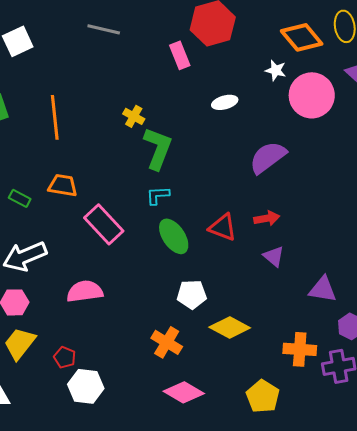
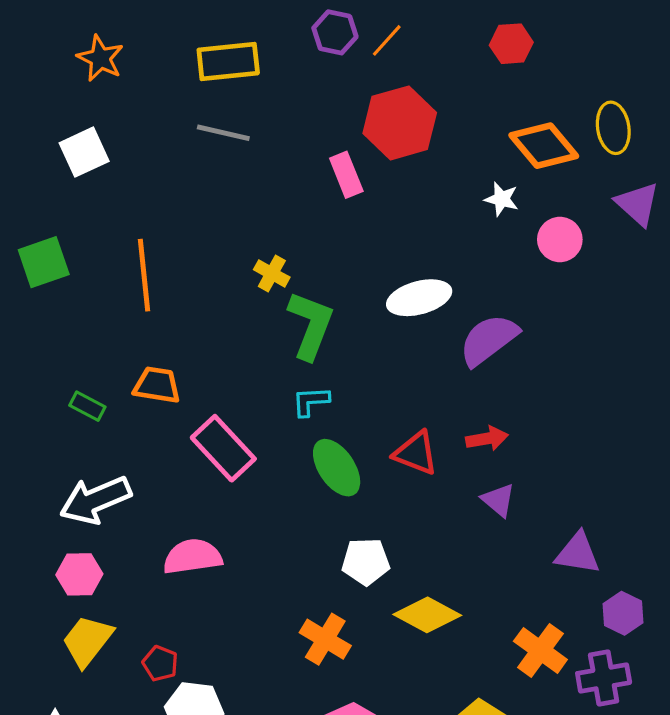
pink circle: (312, 95) -> (560, 239), size x0.6
white ellipse: (225, 102) -> (419, 298), moved, size x1.5
orange cross: (300, 349) -> (540, 650), turned 32

